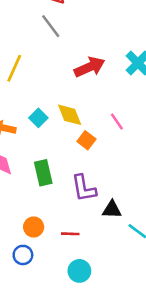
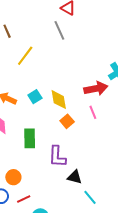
red arrow: (89, 67) -> (96, 89), moved
red line: (70, 234) -> (24, 199), moved, turned -40

